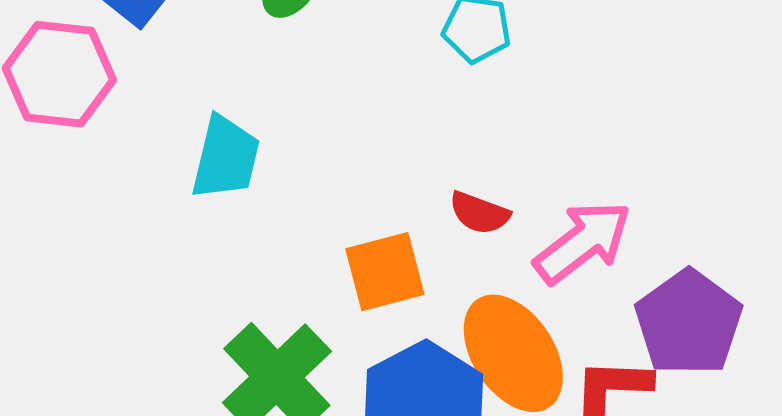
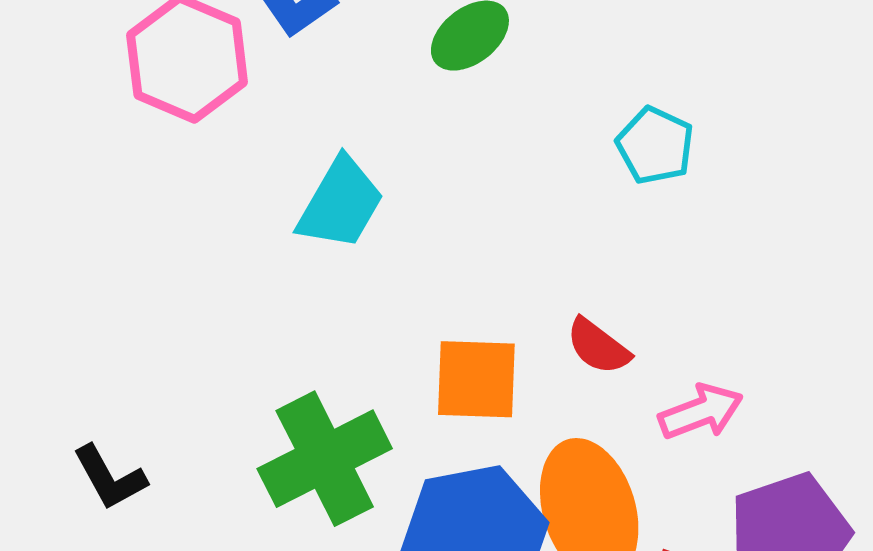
pink arrow: (583, 242) -> (701, 412), size x0.7

